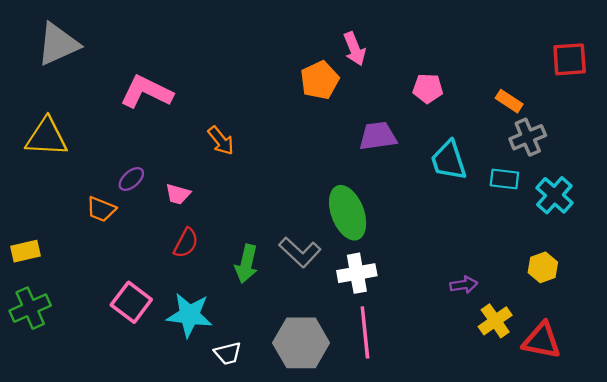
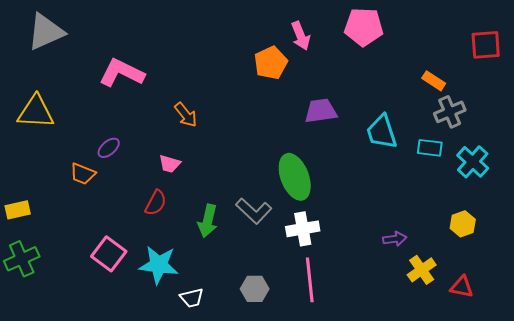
pink pentagon: (428, 88) -> (364, 27), moved, size x1.5
pink trapezoid: (178, 194) -> (170, 164), moved
red triangle: (542, 341) -> (462, 287), size x0.7
gray hexagon: (301, 343) -> (255, 289), size x0.6

